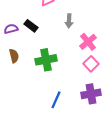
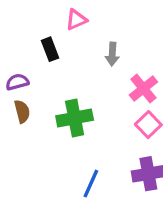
black rectangle: (31, 26) -> (50, 49), moved, turned 32
purple semicircle: (11, 29) -> (17, 82), moved

